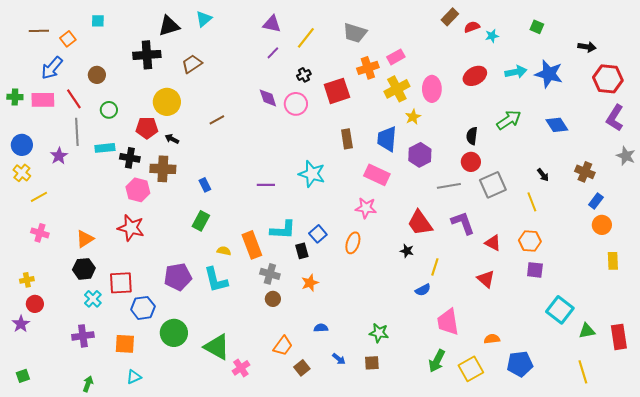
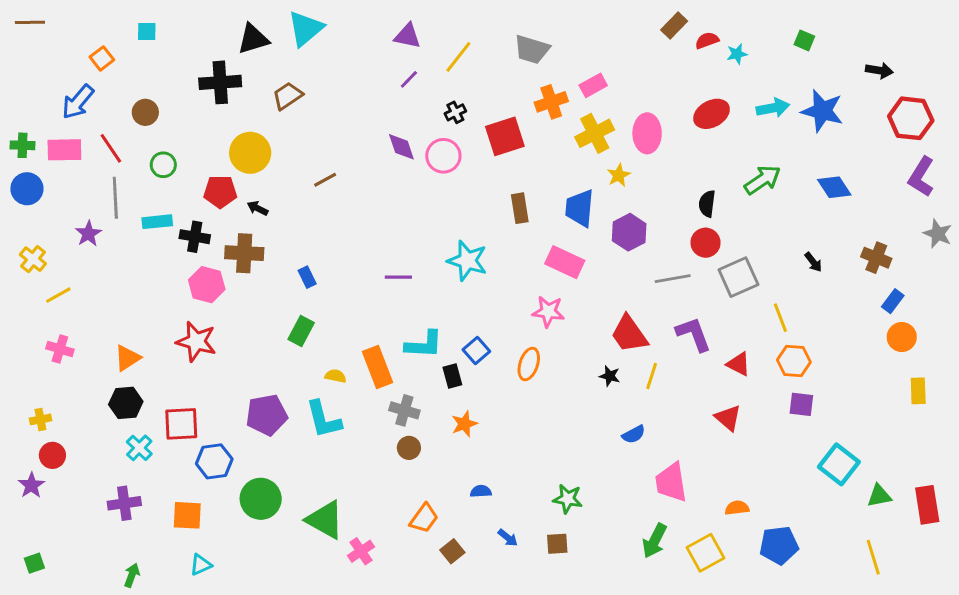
cyan triangle: (204, 19) -> (306, 28), size x1.5
brown line: (39, 31) -> (30, 22), moved
blue circle: (22, 145) -> (27, 189), moved
yellow line: (532, 202) -> (780, 318), moved
yellow line: (435, 267) -> (652, 376), moved

